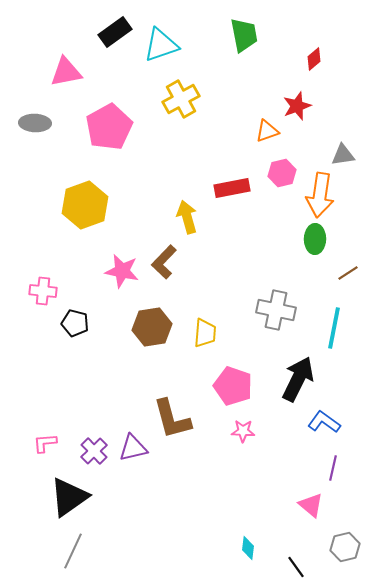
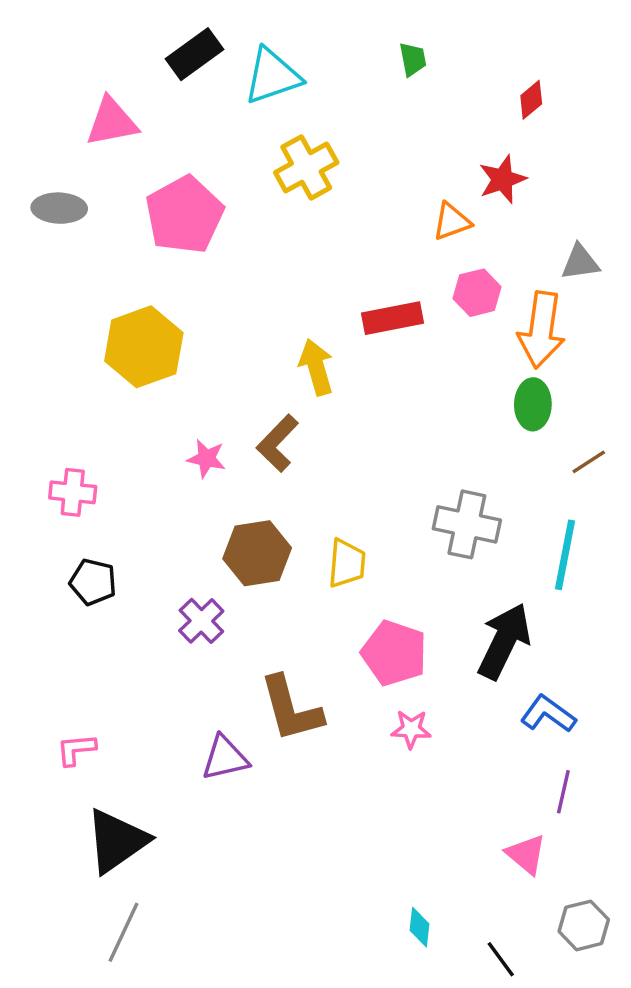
green trapezoid: (244, 35) -> (413, 59), size x0.6
pink star: (122, 271) -> (206, 458), size x0.7
black pentagon: (75, 323) -> (93, 582), moved
purple cross: (94, 451) -> (201, 621), moved

